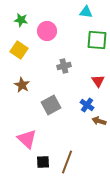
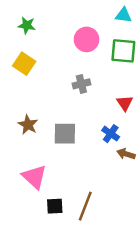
cyan triangle: (86, 12) -> (123, 15), moved
pink circle: (47, 31) -> (87, 39), moved
brown star: (22, 85) -> (28, 125), moved
gray square: (51, 105) -> (65, 134), turned 30

